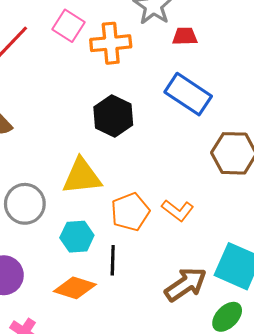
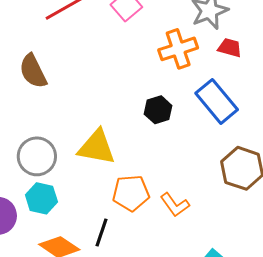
orange cross: (111, 43) -> (178, 49), moved, turned -30
black hexagon: (113, 116) -> (158, 110), moved, size x0.7
cyan hexagon: (77, 237) -> (41, 198), moved

